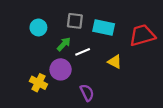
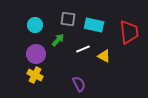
red trapezoid: (142, 35) -> (129, 32), turned 100
white line: (83, 52) -> (83, 49), moved
purple circle: (61, 69) -> (36, 54), moved

